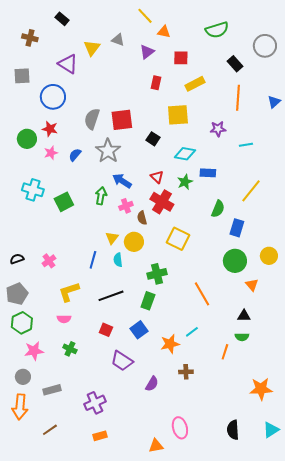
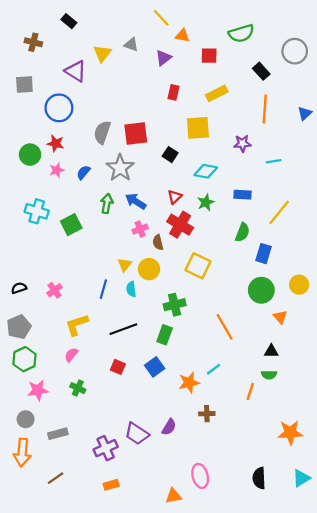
red square: (181, 58) -> (209, 56), moved
blue rectangle: (208, 173) -> (242, 195), moved
red triangle: (157, 177) -> (175, 197), turned 32
green arrow: (101, 196) -> (107, 203), moved
pink semicircle: (64, 319) -> (71, 355), turned 128
purple trapezoid: (122, 361) -> (137, 434), moved

